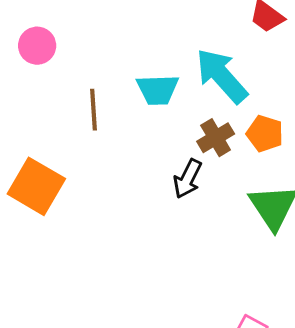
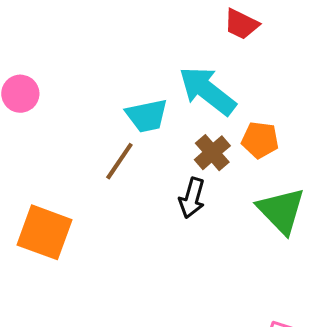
brown line: (94, 110) -> (119, 161), moved, turned 48

